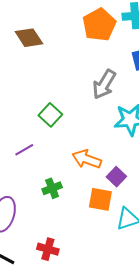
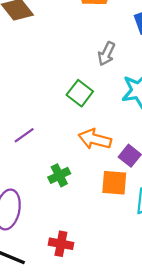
gray arrow: (104, 84) -> (106, 54), size x0.7
green square: (50, 115) -> (80, 93), moved

